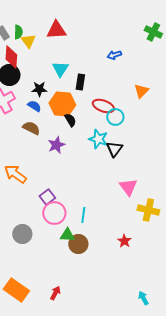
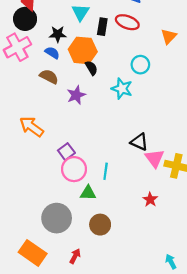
red ellipse: (103, 106) -> (127, 22), moved
black triangle: (114, 149) -> (139, 142), moved, turned -42
pink triangle: (128, 187) -> (155, 158), moved
gray circle: (22, 234) -> (57, 218), moved, size x1.4
brown circle: (78, 244) -> (100, 225), moved

